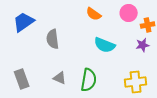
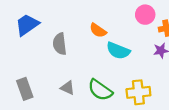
orange semicircle: (94, 14) -> (98, 30), moved
green semicircle: (89, 80) -> (100, 90), turned 115
yellow cross: (136, 82) -> (138, 92), moved

